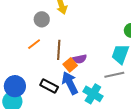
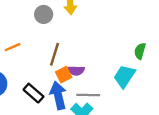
orange line: (34, 44) -> (13, 47), moved
gray line: (114, 75) -> (88, 95), moved

